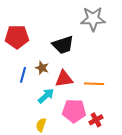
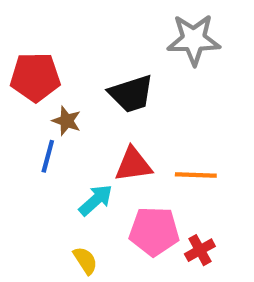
brown star: (42, 68) -> (67, 121), moved
yellow semicircle: (41, 125) -> (85, 261), turned 128

